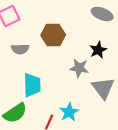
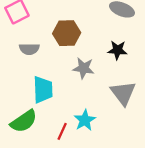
black star: (98, 50) -> (117, 50), turned 30
gray star: (79, 68) -> (84, 68), moved

